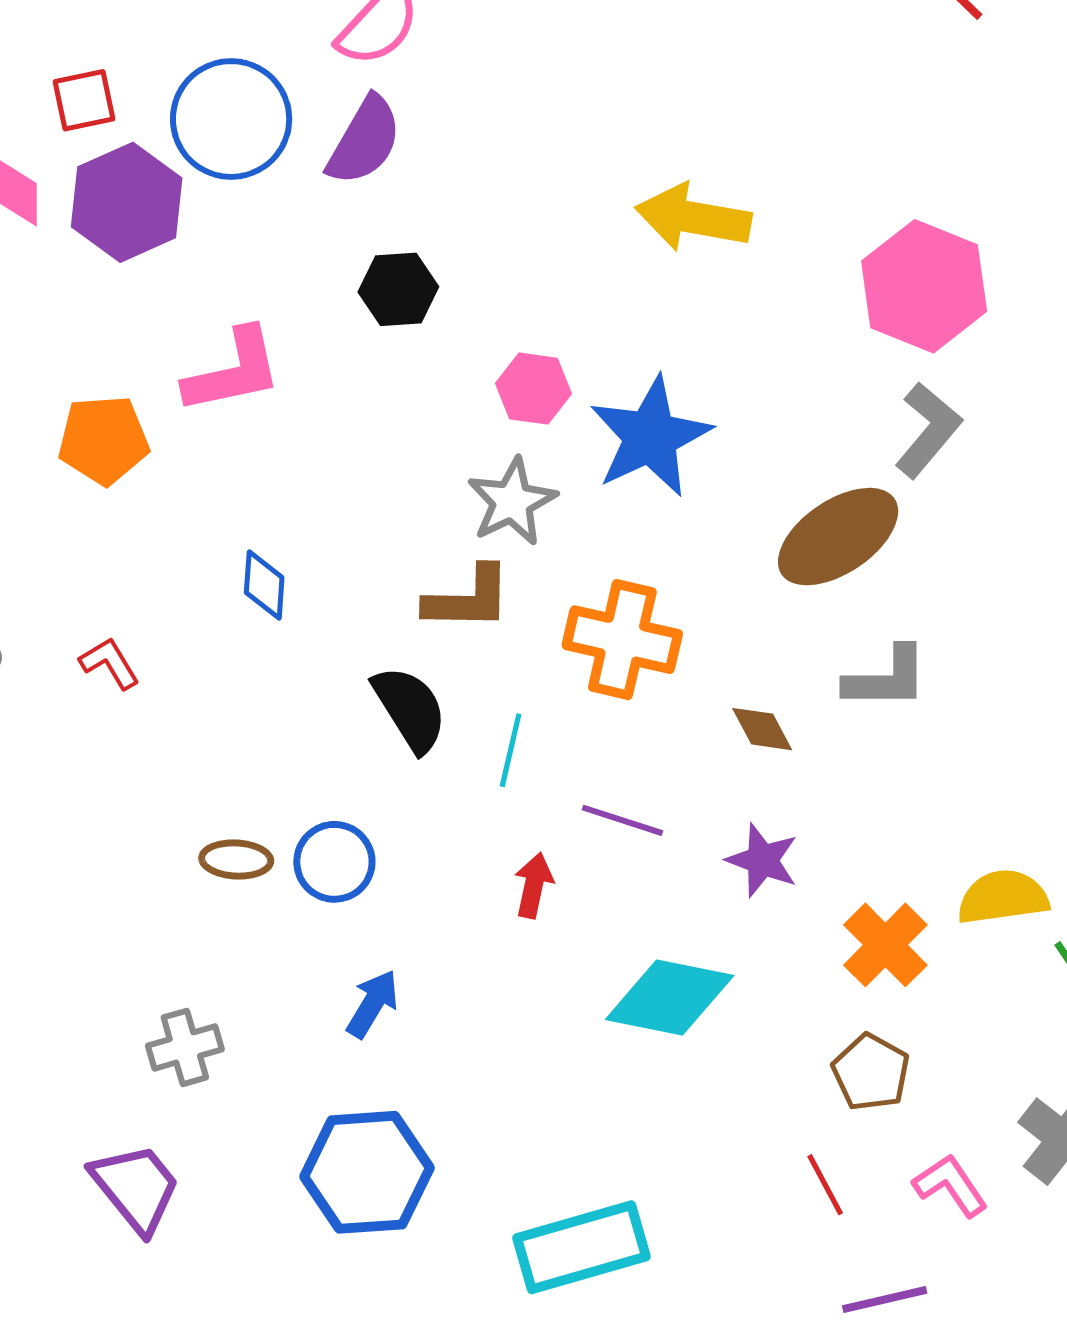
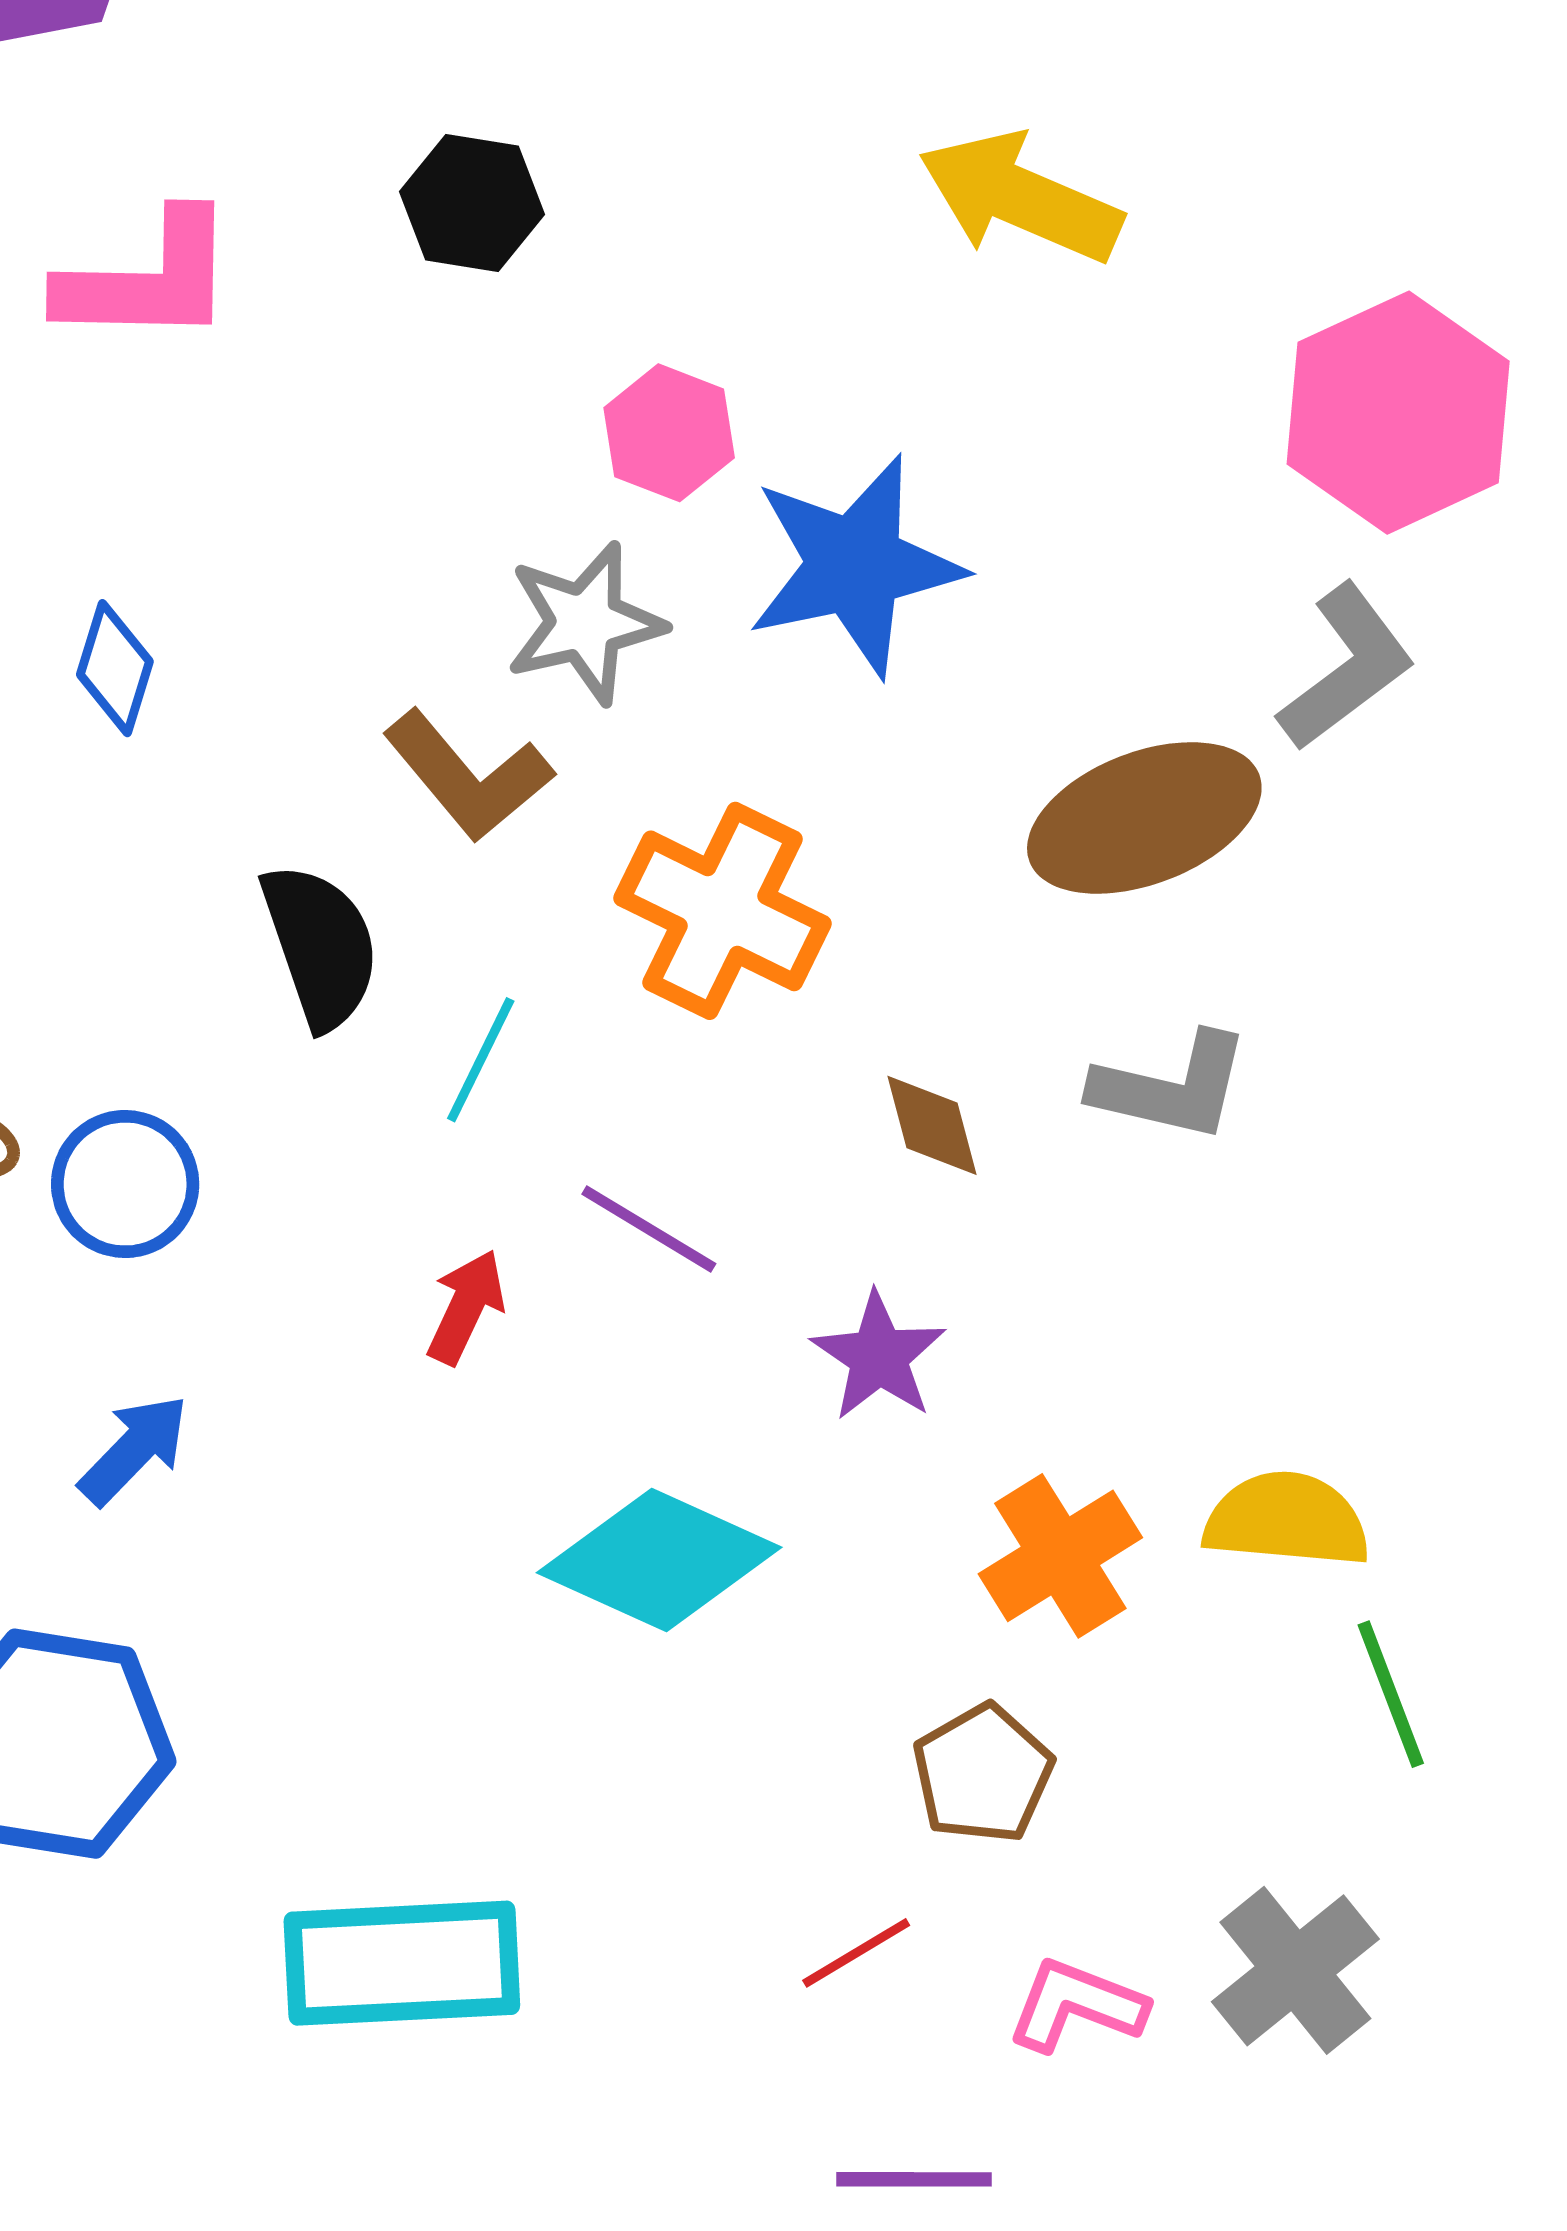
brown L-shape: (468, 599) -> (468, 776), turned 36
red line: (825, 1185) -> (856, 1953), turned 74
pink L-shape: (950, 1185) -> (1076, 2005), turned -48

